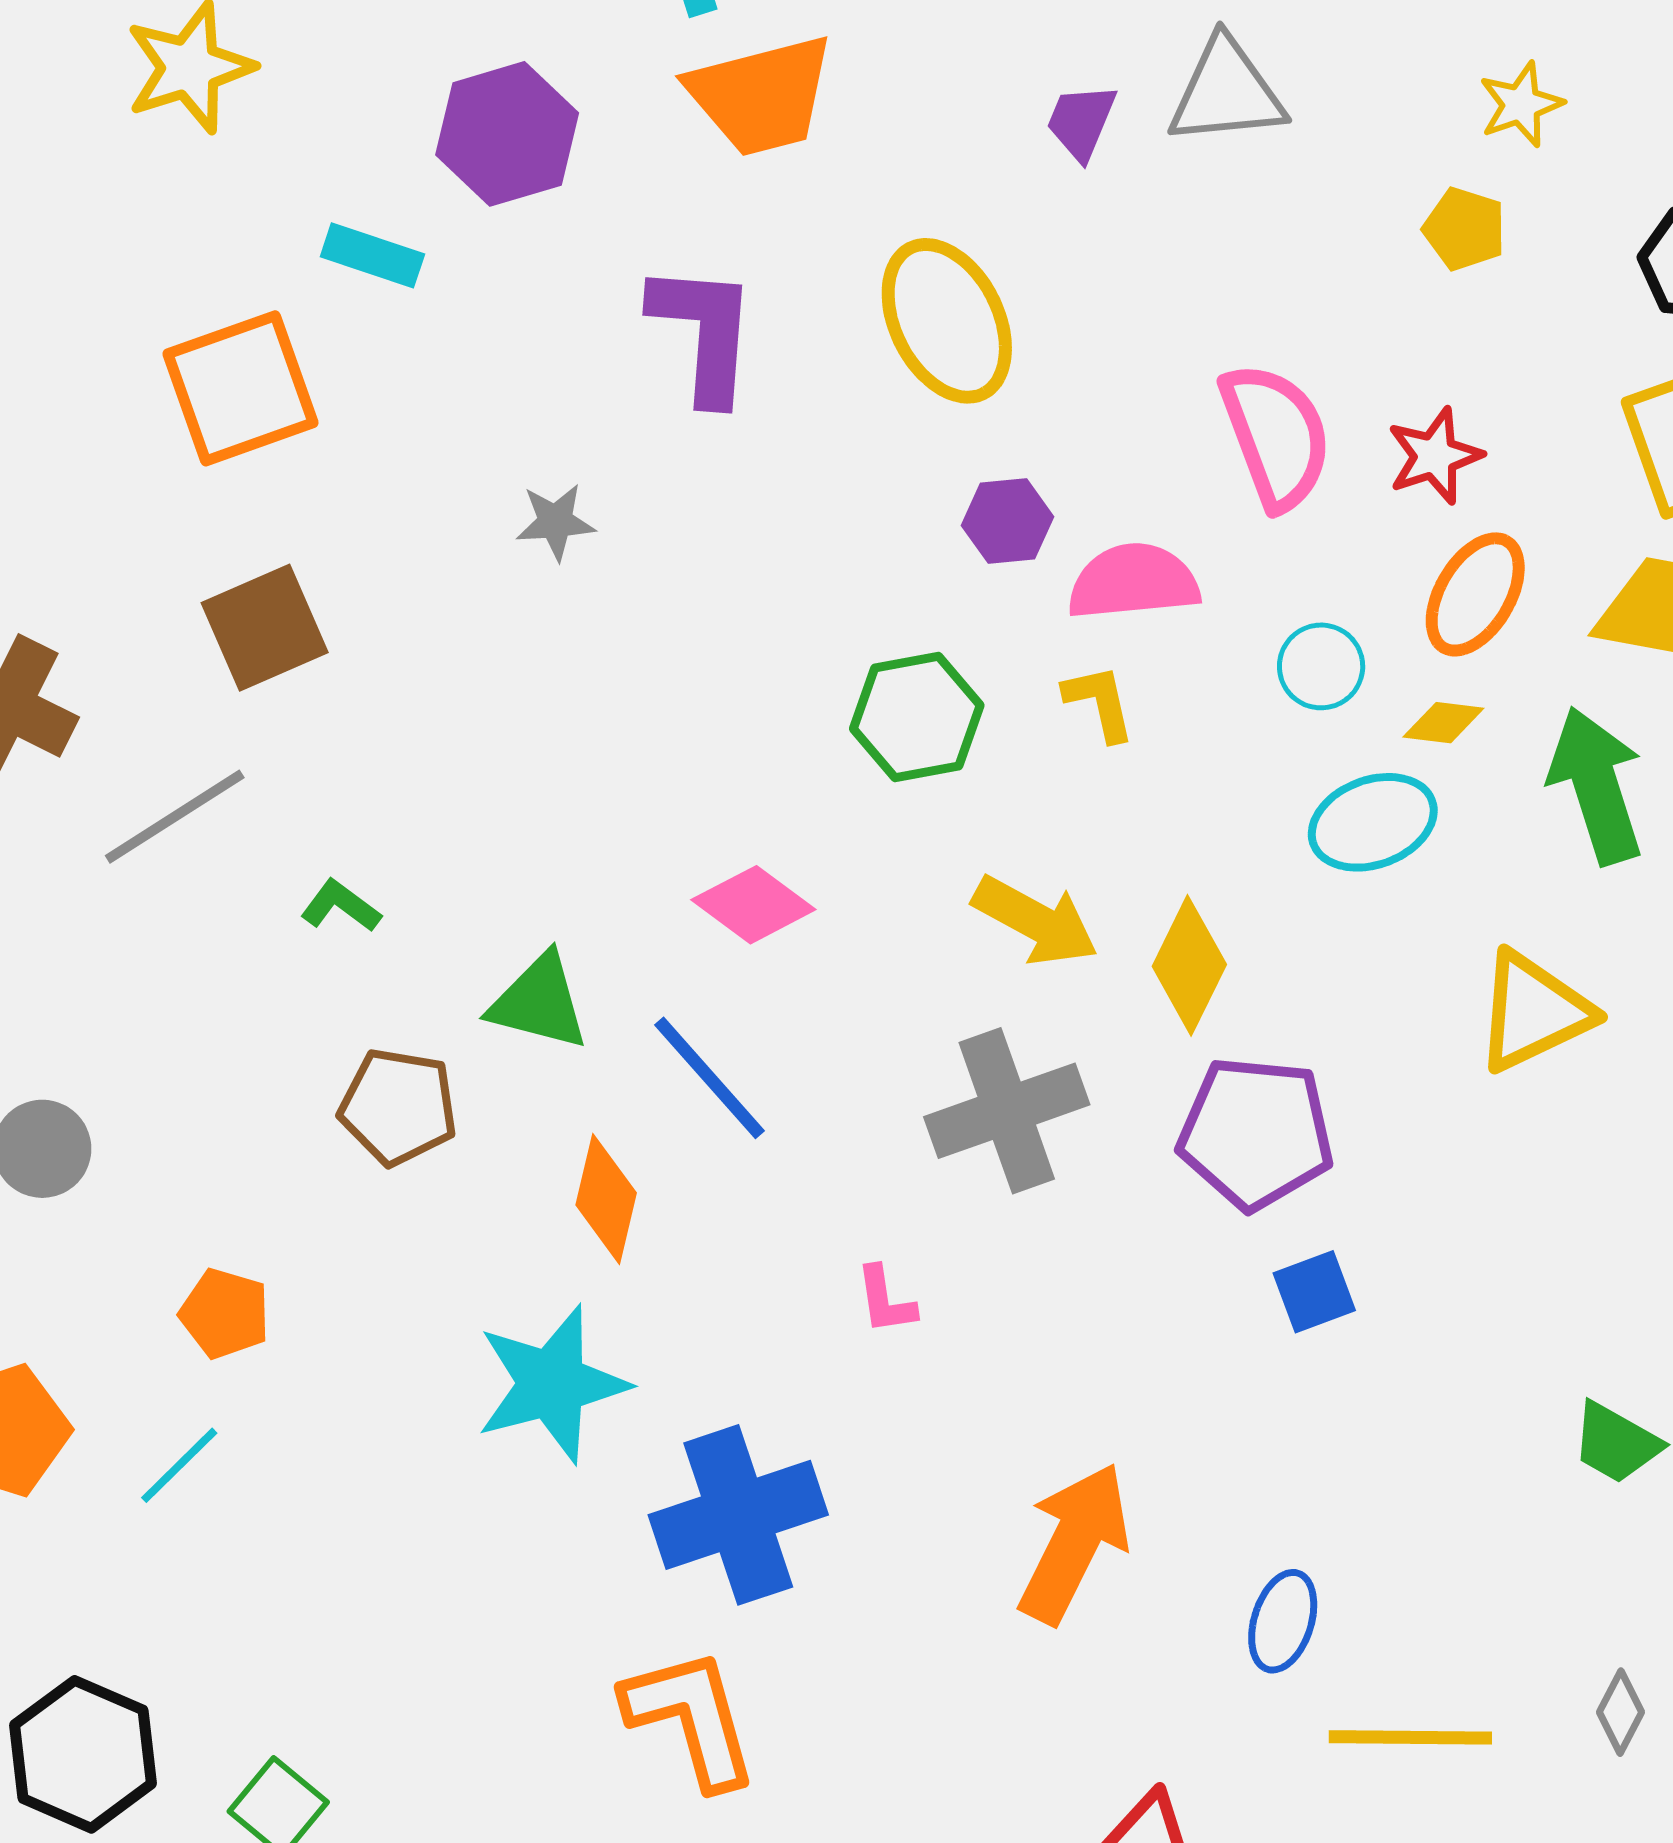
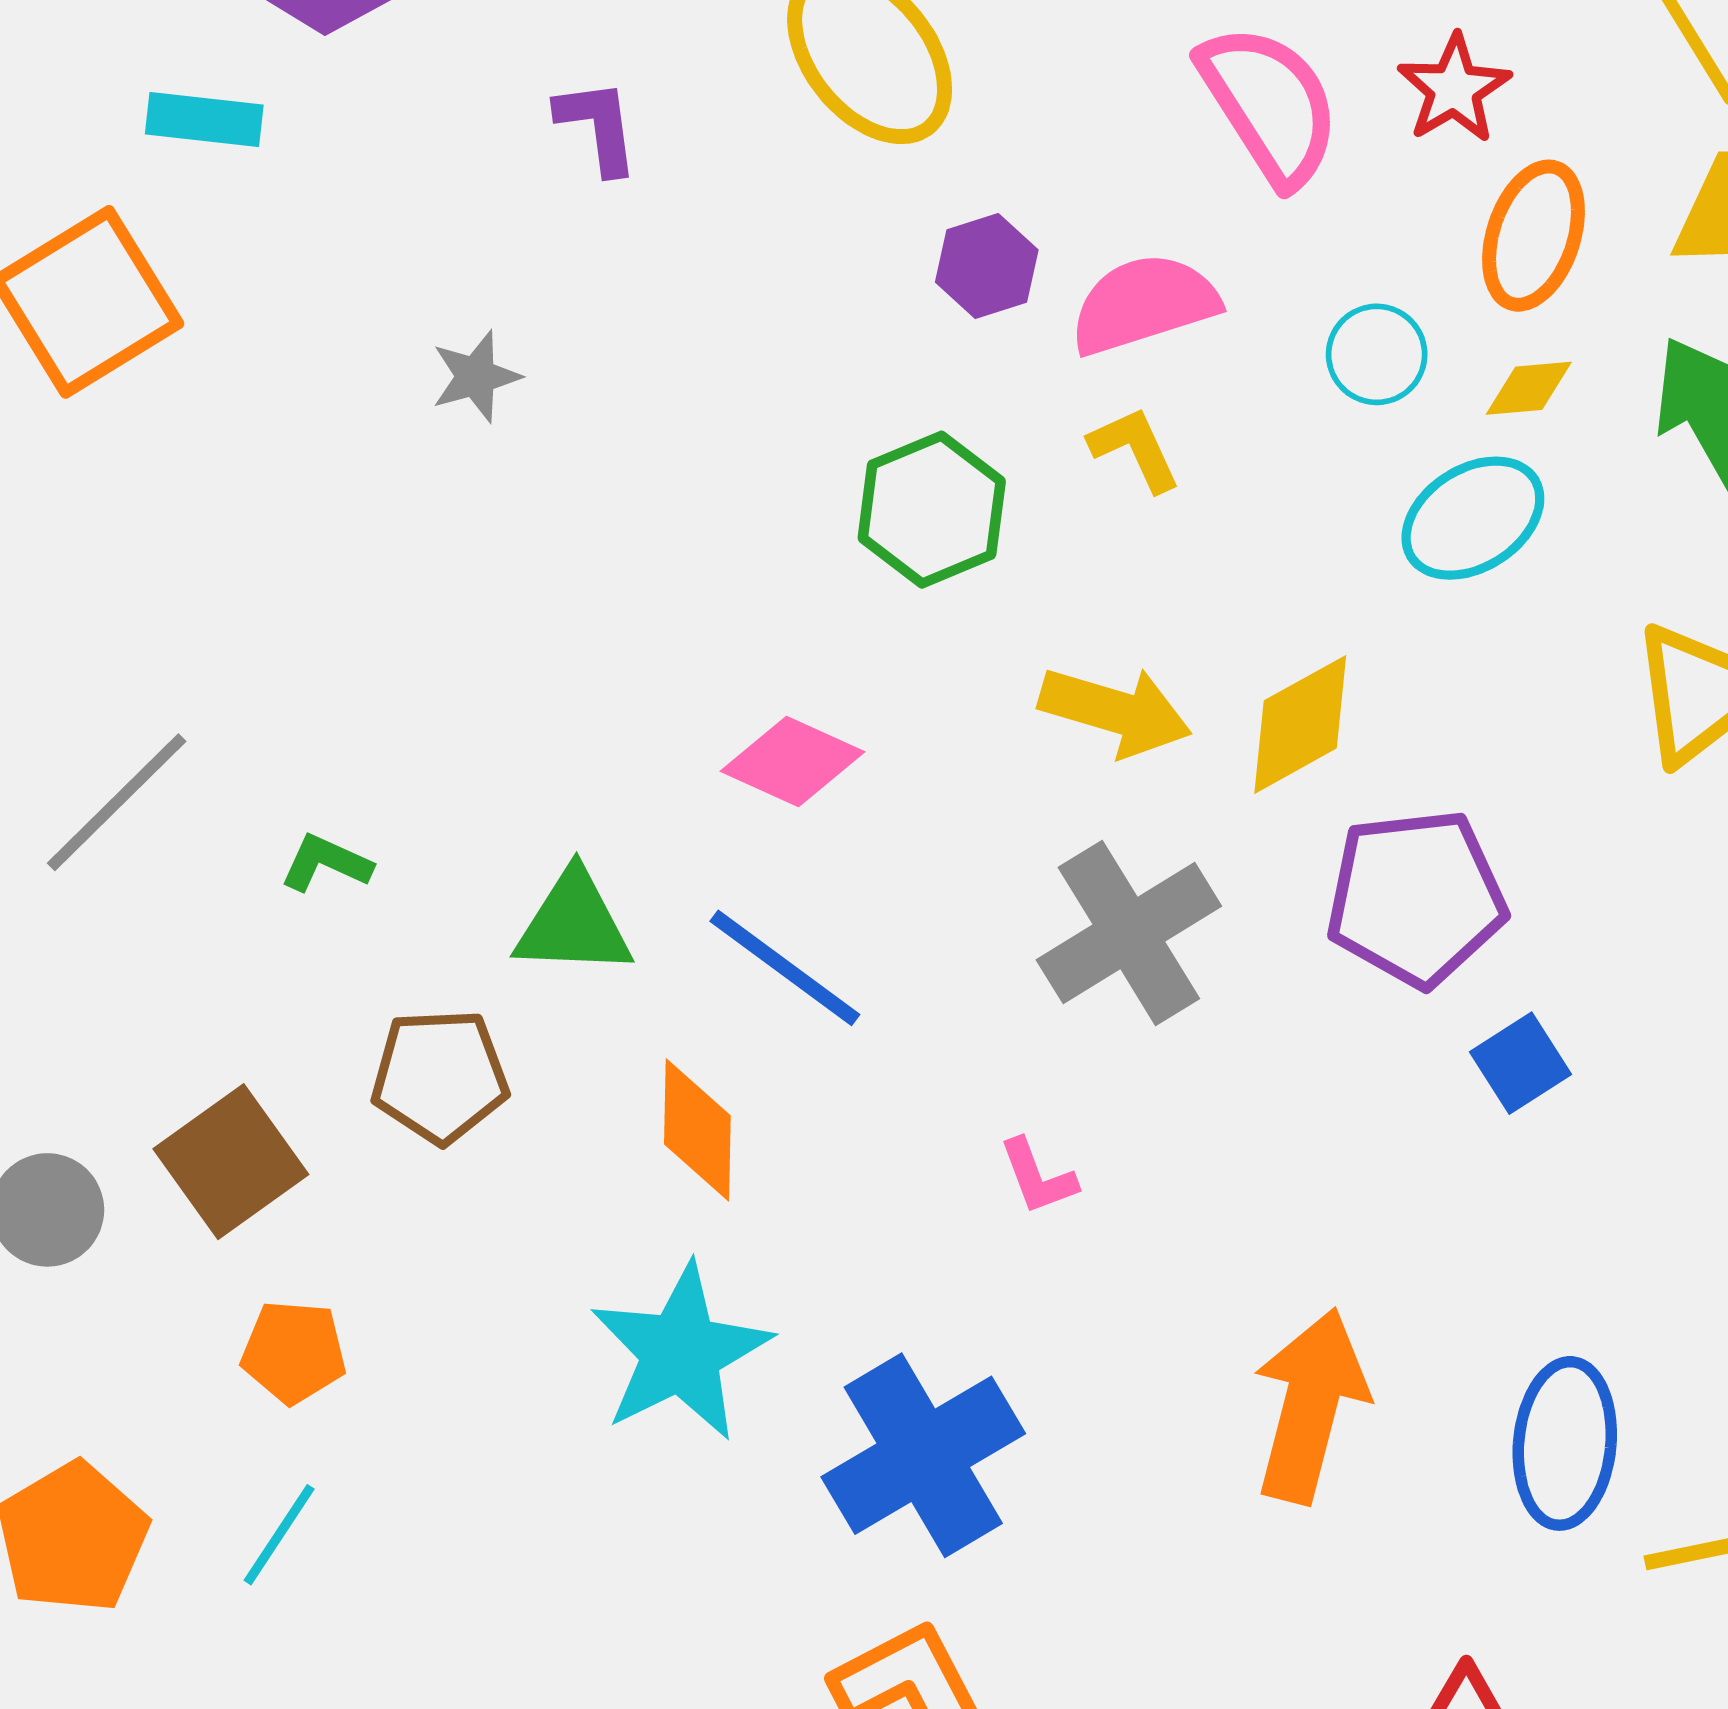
purple L-shape: (704, 332) -> (598, 126), size x0.6
brown square: (265, 628) -> (231, 1162), moved
yellow diamond: (1189, 965) -> (1300, 724), turned 47
blue ellipse: (1283, 1621) -> (1565, 1443), size x1.4

